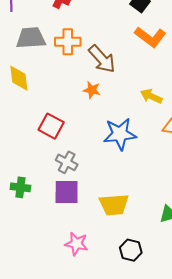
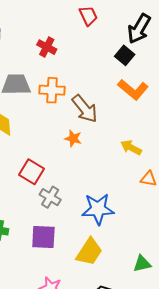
blue star: (120, 134) -> (98, 209), moved
gray cross: (67, 162) -> (50, 197), moved
yellow trapezoid: (114, 205) -> (89, 252), turned -56

